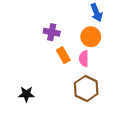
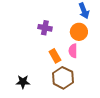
orange rectangle: (63, 55) -> (55, 56), moved
brown hexagon: (86, 88) -> (63, 78), moved

